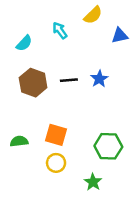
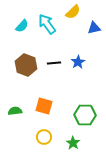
cyan arrow: (60, 30) -> (47, 24), size x1.5
cyan semicircle: (24, 43) -> (22, 26), moved
yellow circle: (56, 163) -> (44, 137), moved

